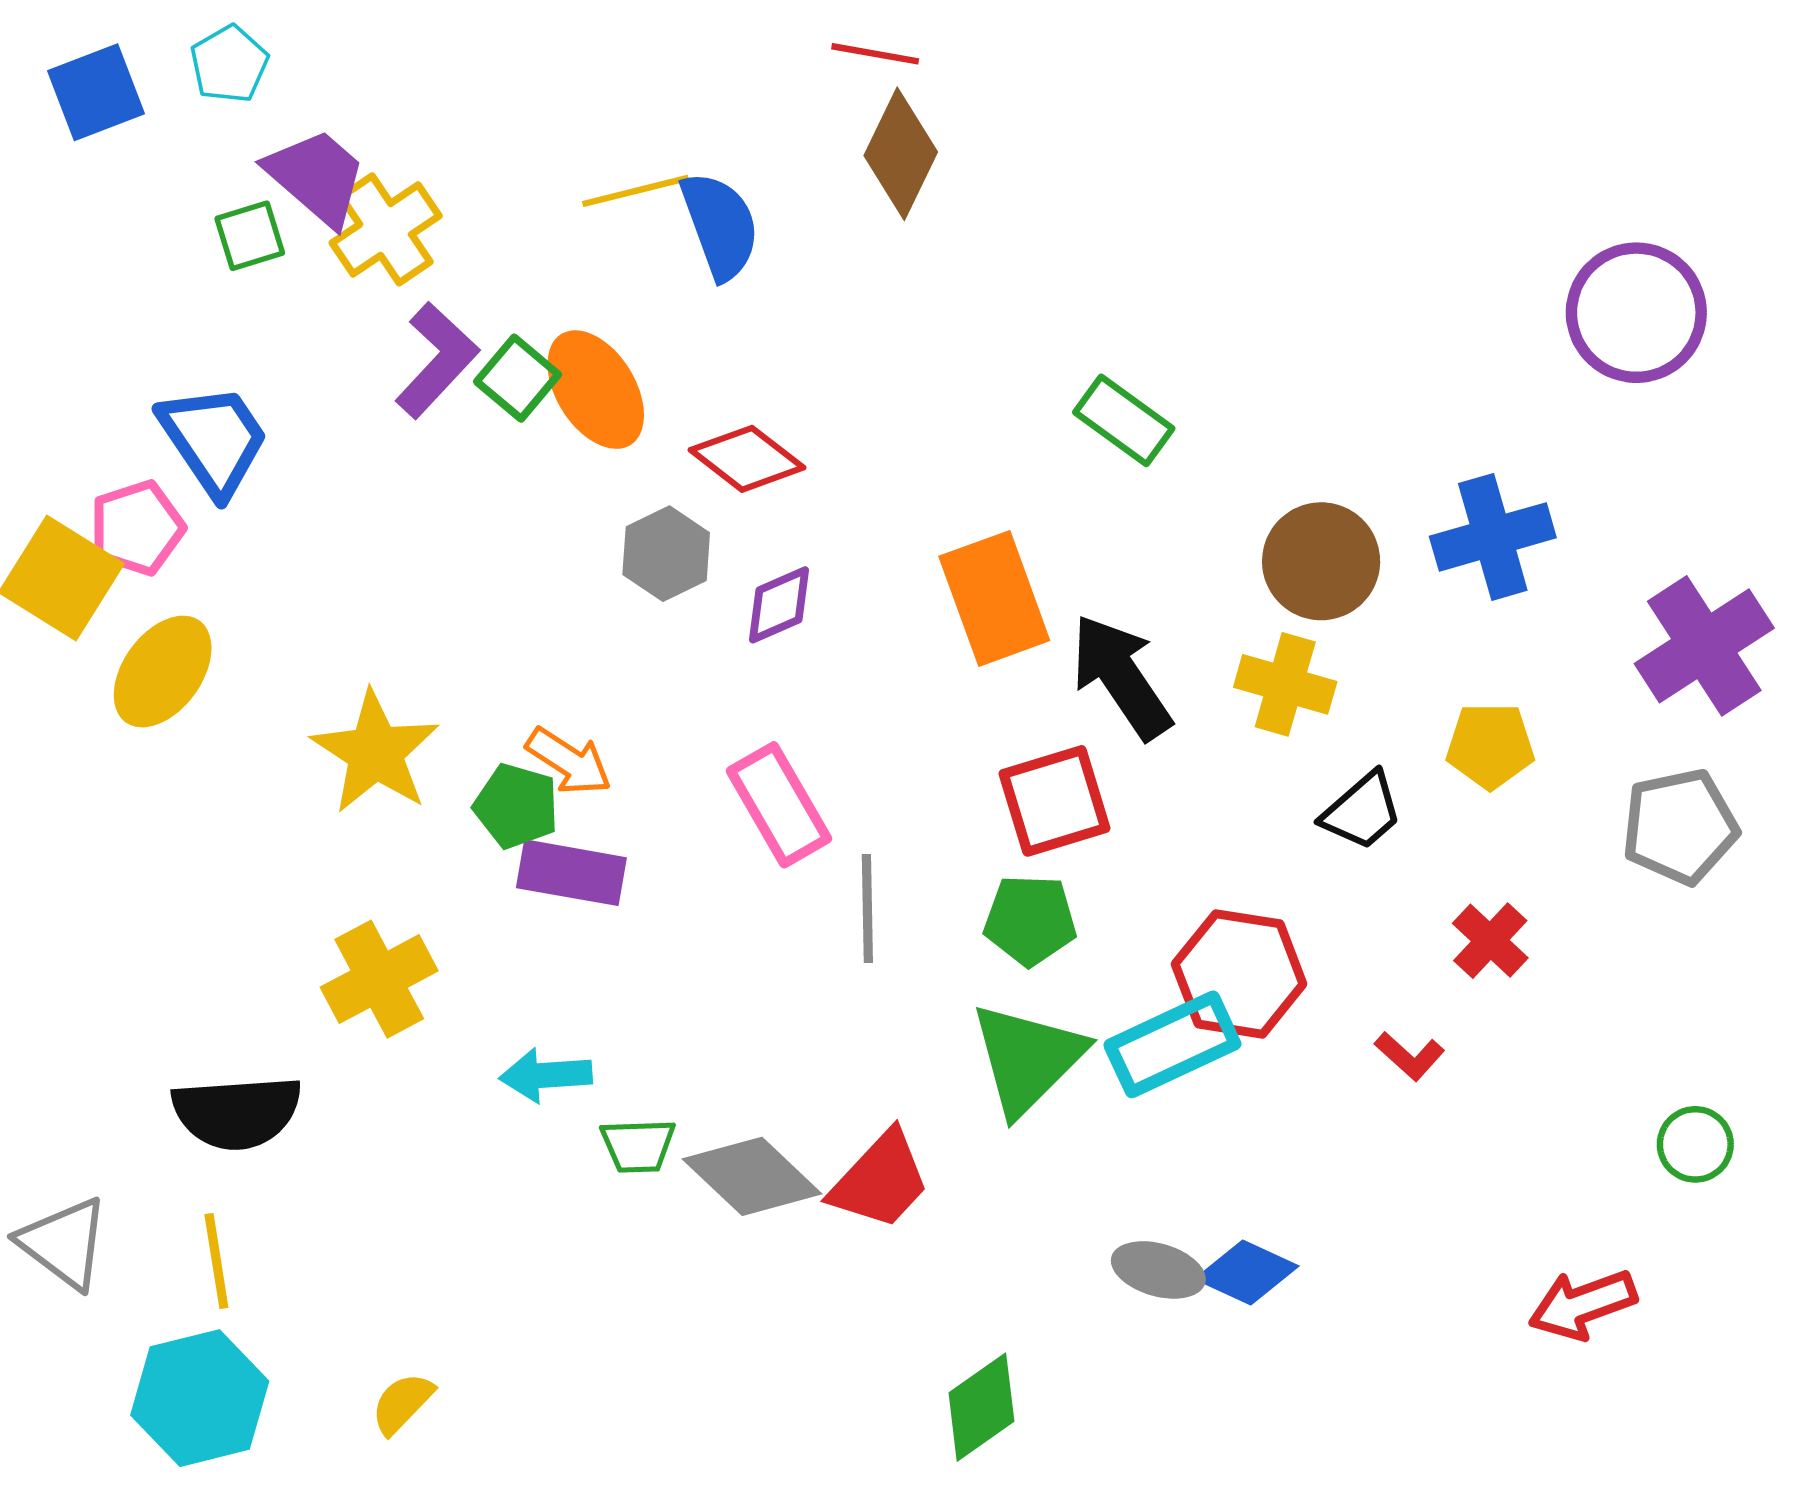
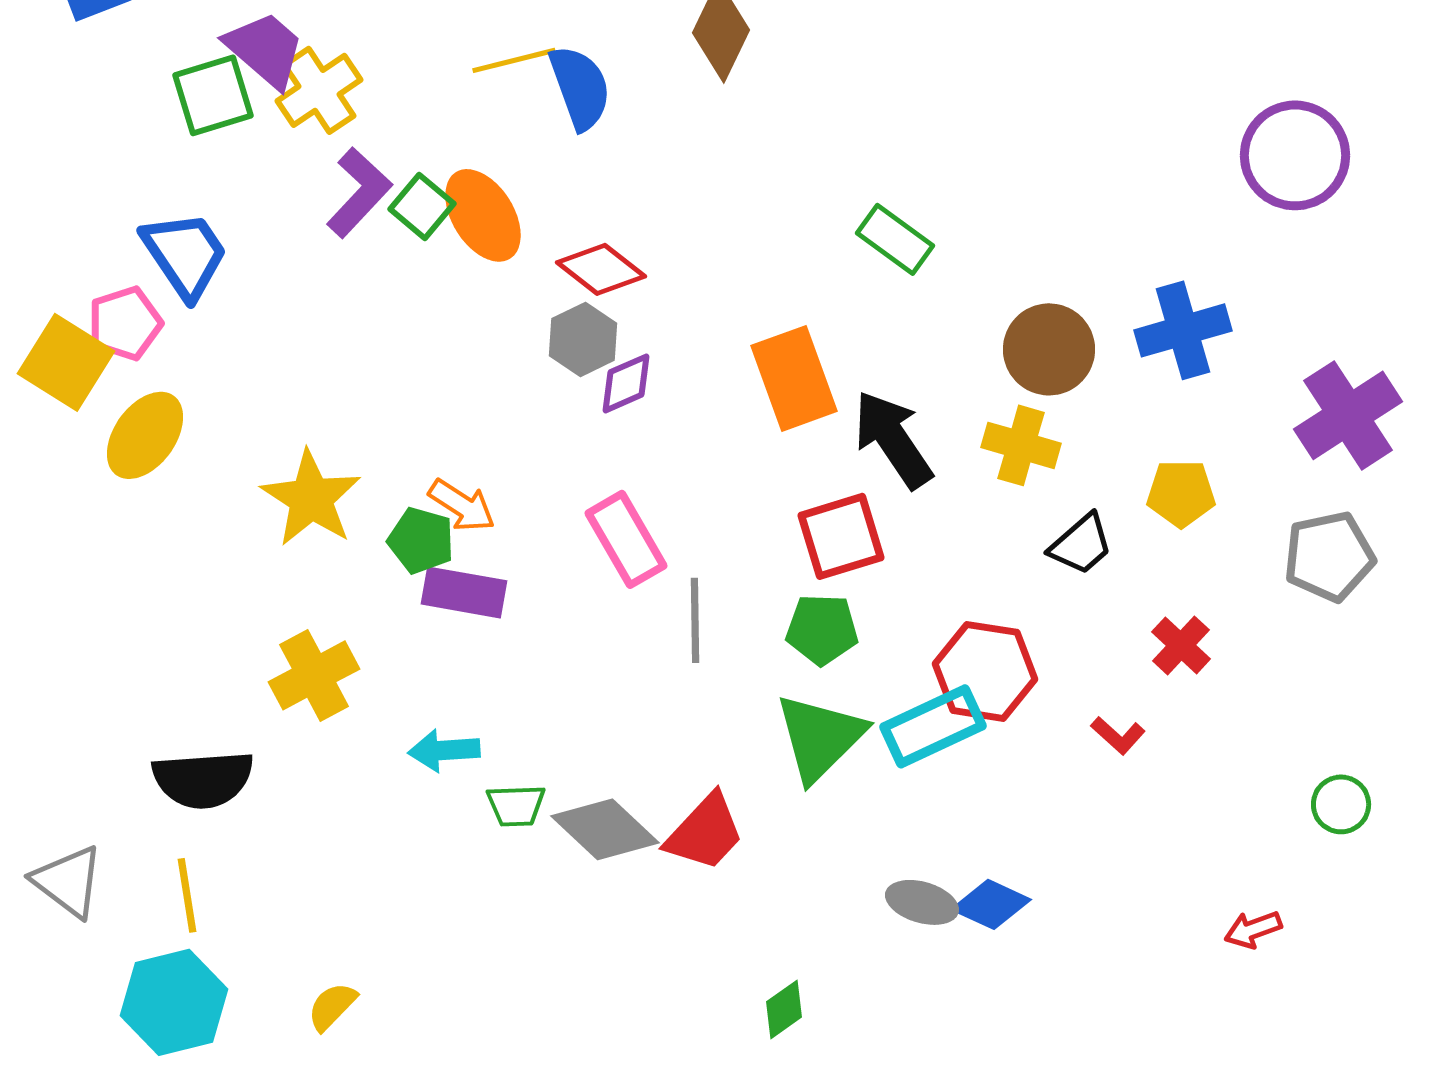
green square: (250, 236) -> (213, 95), size x1.5
gray hexagon: (666, 554) -> (583, 339), moved
red arrow: (1583, 1305) -> (1253, 929), size x0.7
green diamond: (981, 1407) -> (784, 1009), size x0.7

